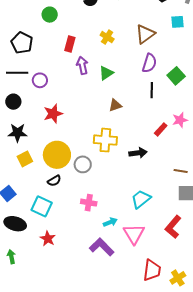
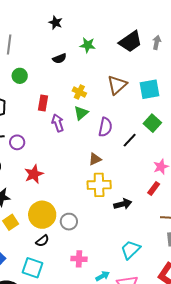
cyan square: (177, 22) -> (149, 89), moved, size x1.5
purple semicircle: (149, 63) -> (105, 127), moved
green triangle: (106, 73) -> (81, 113), moved
black line: (152, 90) -> (130, 140), turned 49
red rectangle: (161, 129) -> (154, 188), moved
yellow cross: (105, 140) -> (99, 185), moved

